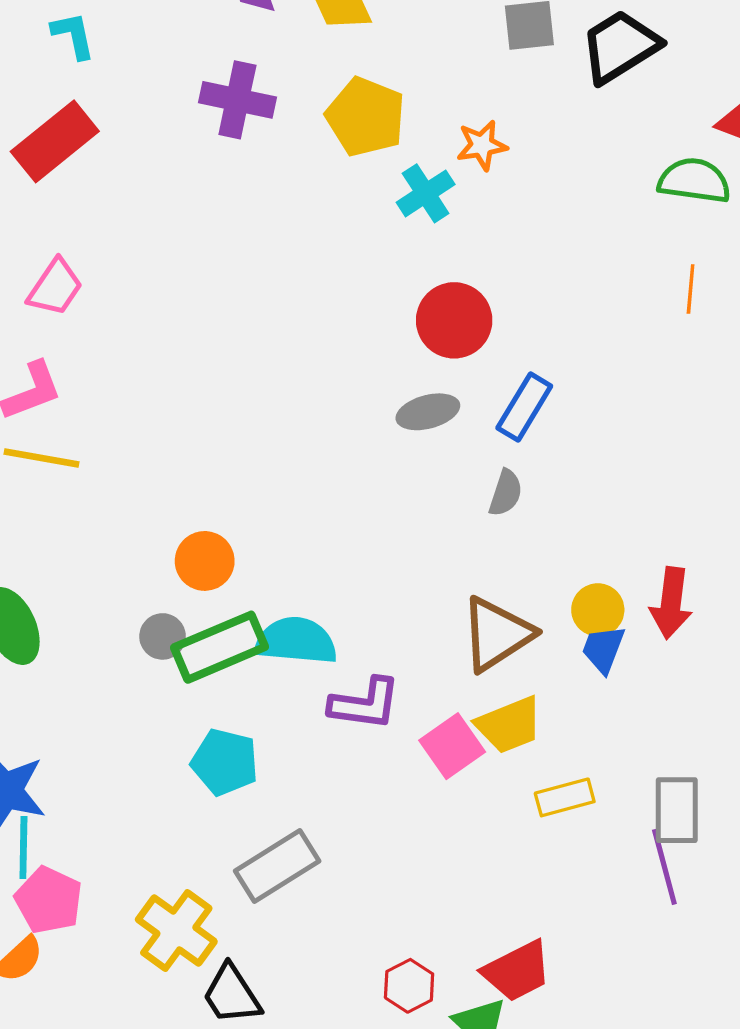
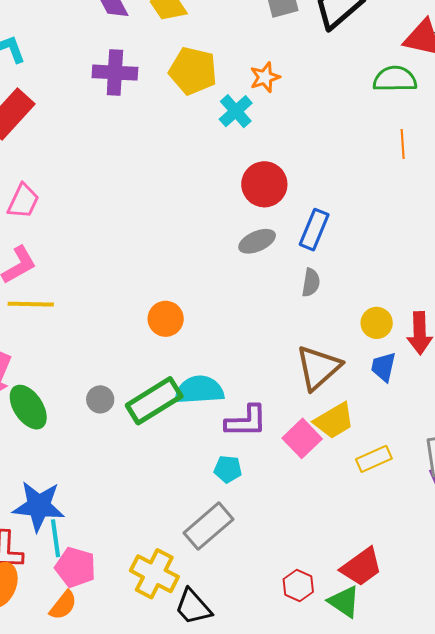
orange circle: (205, 561) -> (166, 319), moved
yellow circle: (598, 610) -> (377, 323), moved
gray circle: (163, 636) -> (100, 399), moved
cyan pentagon: (225, 762) -> (228, 469), moved, size x0.7

